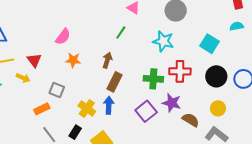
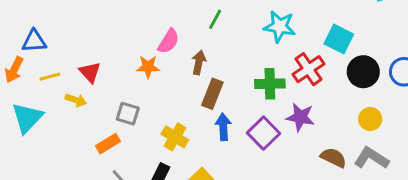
pink semicircle: (63, 37) -> (169, 41), moved
cyan square: (210, 44) -> (339, 39), moved
red cross: (180, 71) -> (309, 69), turned -30
blue arrow: (109, 105) -> (223, 127), moved
brown semicircle: (191, 120) -> (333, 158), moved

